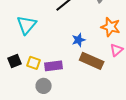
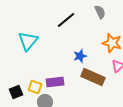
black square: (15, 61) -> (16, 92), moved
yellow square: (34, 63) -> (35, 87), moved

